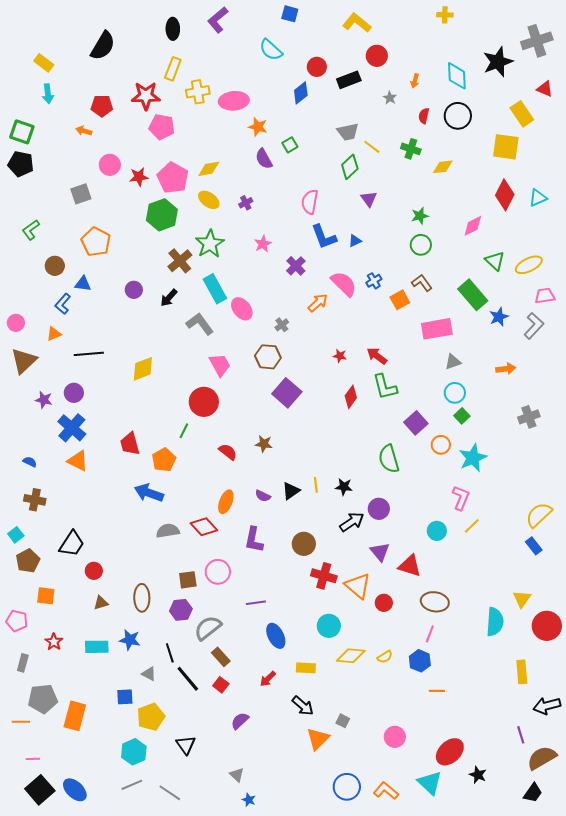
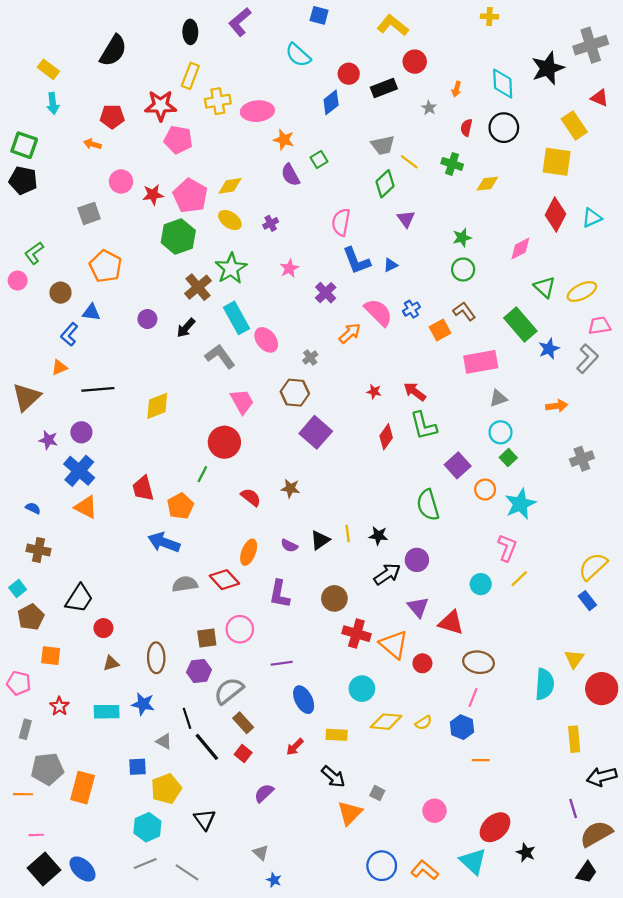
pink circle: (16, 323) -> (18, 281), moved

